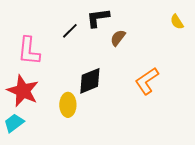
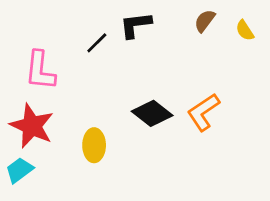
brown semicircle: (118, 38) -> (205, 21), moved
black diamond: (90, 81) -> (152, 113), moved, turned 60

